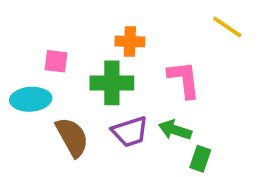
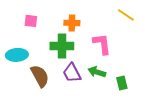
pink square: (56, 61) -> (31, 21), moved
purple trapezoid: (130, 132) -> (72, 73), turned 80
green rectangle: (200, 159) -> (122, 83), moved, turned -32

